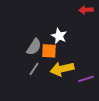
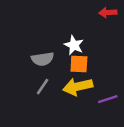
gray semicircle: (34, 47) -> (43, 59), turned 48
orange square: (49, 51) -> (79, 64), moved

